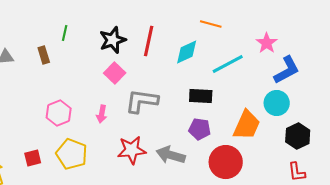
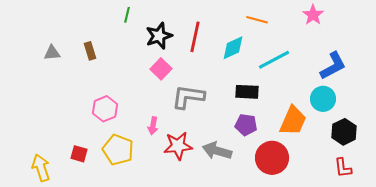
green line: (65, 33) -> (127, 15), moved
pink star: (267, 43) -> (313, 15), moved
pink arrow: (102, 114) -> (153, 126), moved
red square: (33, 158) -> (79, 154), turned 30

